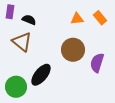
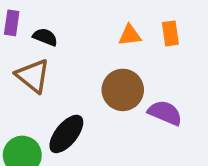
orange rectangle: (100, 18) -> (170, 33), turned 32
purple semicircle: (97, 63) -> (165, 113), turned 96

